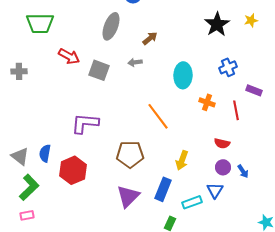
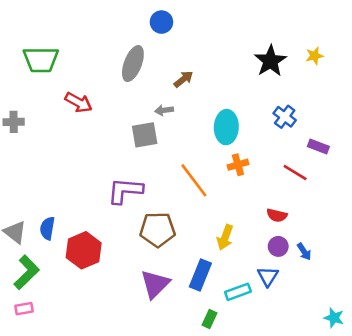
blue cross: (228, 67) -> (285, 117), turned -30
gray square: (99, 70) -> (145, 135), moved, turned -30
orange cross: (207, 102) -> (238, 165), moved, turned -35
red line: (236, 110) -> (295, 172), turned -48
purple L-shape: (85, 123) -> (125, 191), moved

